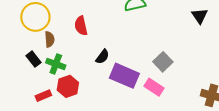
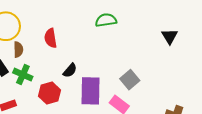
purple rectangle: (124, 76) -> (91, 91), turned 64
red hexagon: (68, 86) -> (49, 93), moved

